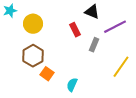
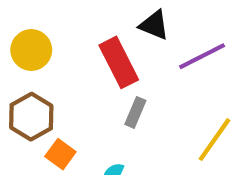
red rectangle: (75, 30) -> (119, 62), size x1.6
gray rectangle: (94, 45) -> (135, 112), moved

